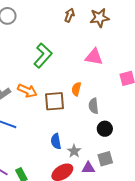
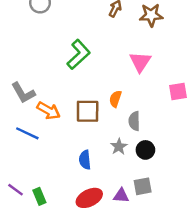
pink triangle: (94, 57) -> (140, 62), turned 48
orange arrow: (27, 91) -> (49, 111), moved
gray star: (74, 151) -> (119, 147), moved

